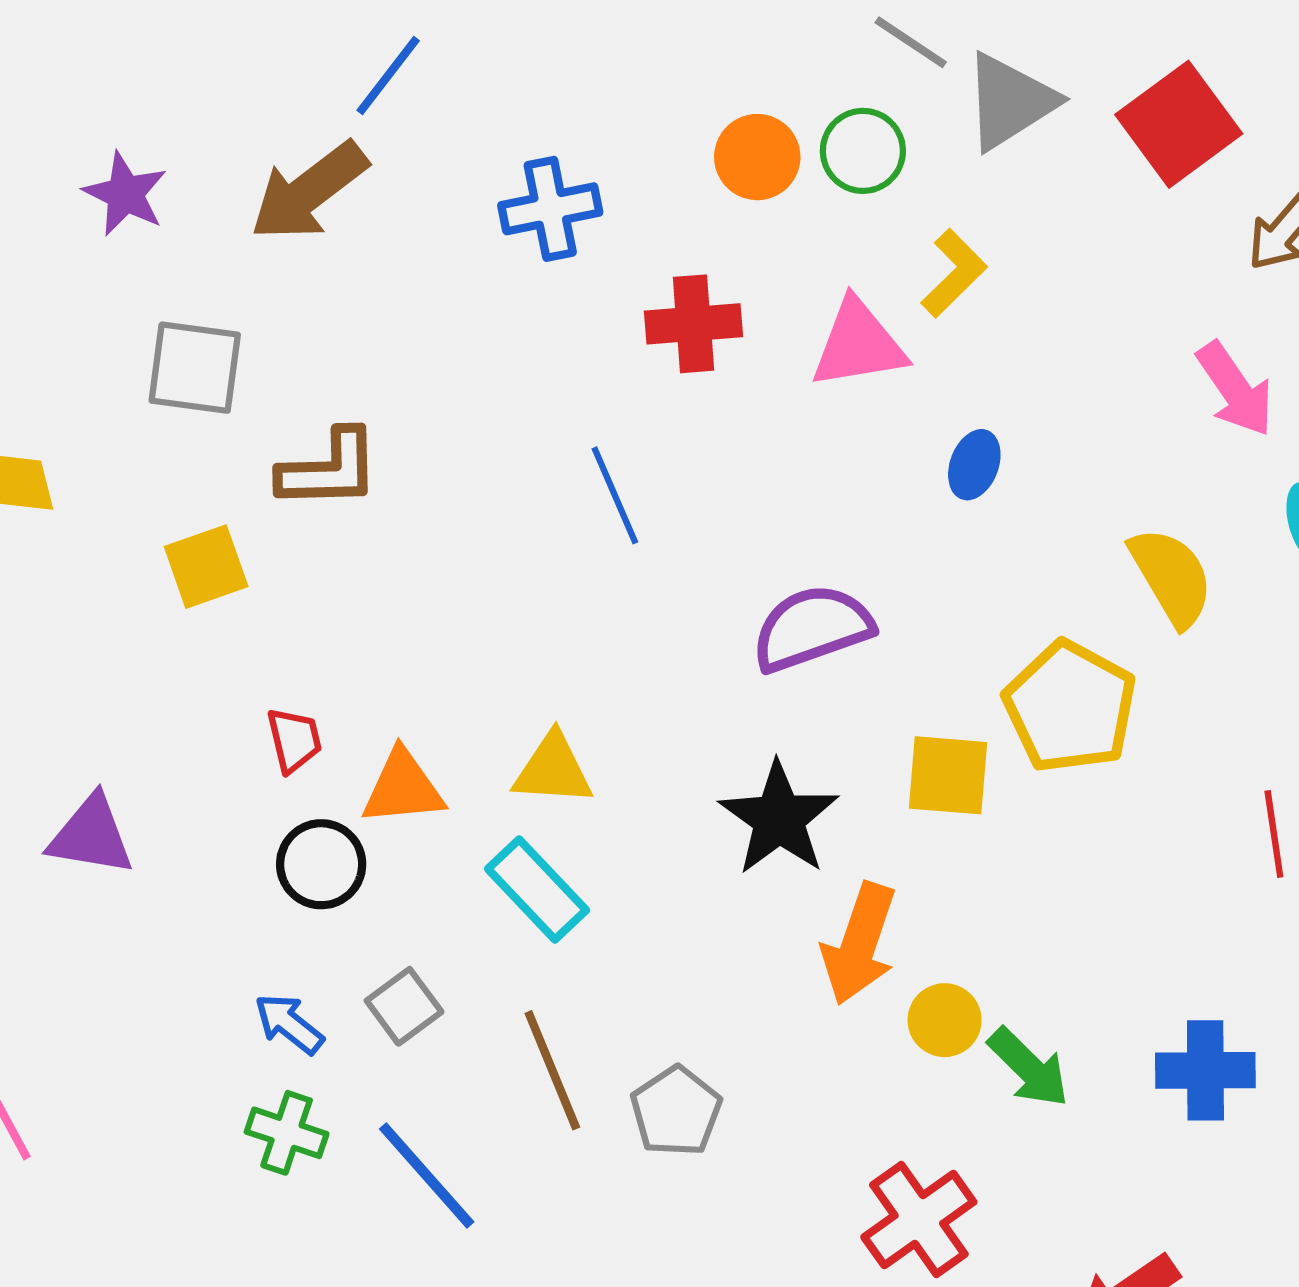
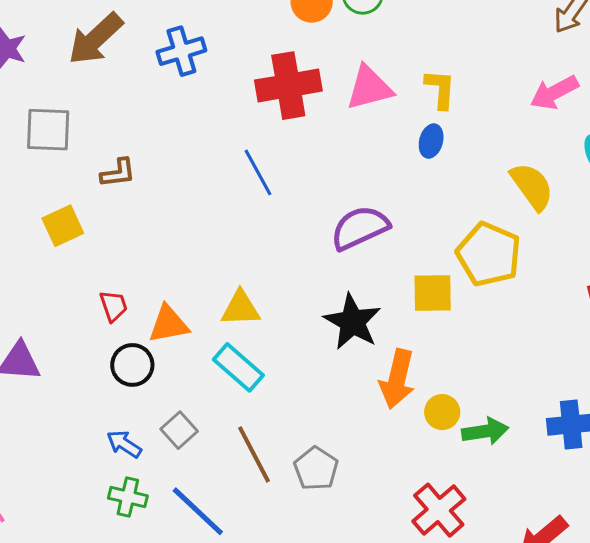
blue cross: (550, 209) -> (181, 51), moved
yellow L-shape: (954, 273) -> (440, 89), moved, turned -36
red cross: (693, 324) -> (288, 86), size x1.4
pink arrow: (1235, 389) -> (554, 92), turned 102
brown L-shape: (329, 469) -> (118, 173), size x0.7
green arrow: (1029, 1068) -> (485, 431), turned -48

